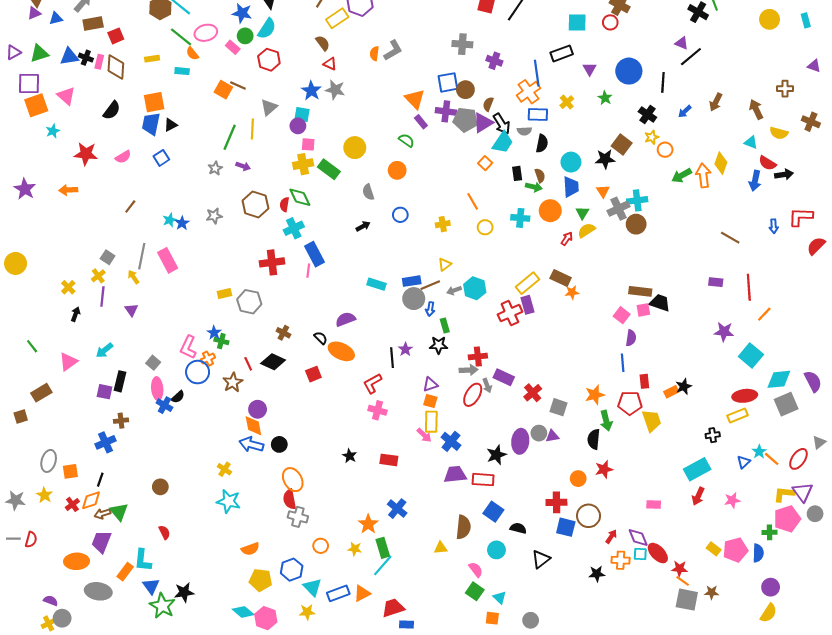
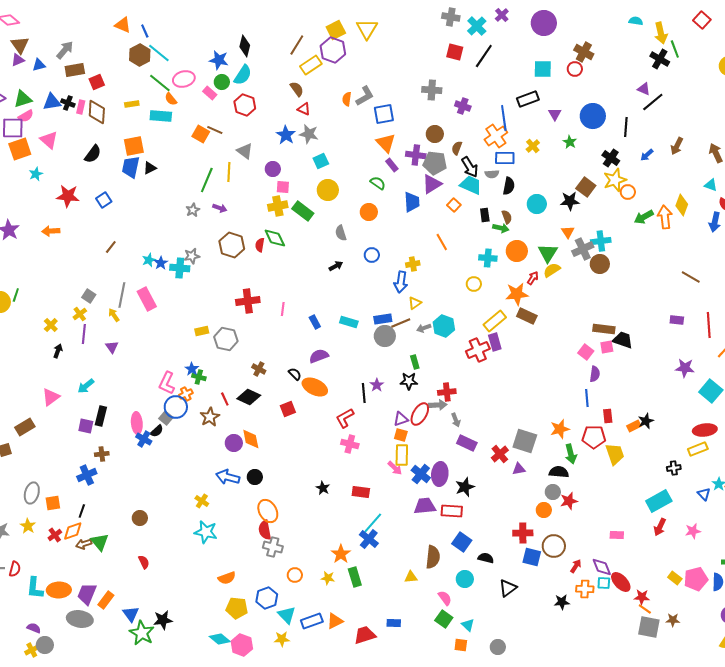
cyan rectangle: (182, 71) -> (161, 116), size x1.5
blue square: (448, 82) -> (384, 114), moved
gray triangle: (269, 107) -> (245, 151), turned -42
cyan square: (302, 114) -> (321, 161), moved, turned -35
purple triangle: (483, 123) -> (432, 184), moved
yellow star: (652, 137) -> (615, 180), size x1.6
cyan trapezoid: (503, 142) -> (471, 185), turned -100
pink semicircle: (123, 157) -> (26, 116), moved
blue square: (161, 158) -> (104, 200), moved
blue trapezoid: (571, 187) -> (412, 202), moved
green triangle: (582, 213) -> (548, 253), size x1.5
yellow circle: (485, 227) -> (474, 284), moved
cyan cross: (294, 228) -> (180, 268), moved, turned 30
blue rectangle: (314, 254) -> (315, 322), moved, size x0.6
orange star: (572, 292) -> (517, 294), moved, size x1.6
blue arrow: (430, 309) -> (401, 282), moved, size x1.5
green line: (32, 346) -> (16, 295), moved, turned 56
gray square: (153, 363) -> (166, 418), moved
purple rectangle: (504, 377) -> (467, 443), moved
red cross: (533, 393) -> (500, 454), moved
red ellipse: (473, 395) -> (420, 414), moved
gray square: (559, 407) -> (525, 441), size x1.4
orange diamond: (253, 426) -> (251, 439), moved
gray circle: (539, 433) -> (553, 492), moved
black semicircle: (594, 439) -> (559, 472), turned 90
purple ellipse: (520, 441) -> (440, 474), moved
blue triangle: (744, 462) -> (704, 494), turned -32
purple trapezoid: (101, 542) -> (87, 594), moved
cyan L-shape: (143, 560) -> (35, 588), moved
cyan line: (383, 565) -> (373, 523), moved
blue rectangle: (406, 624) -> (394, 623), moved

